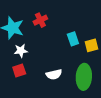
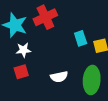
red cross: (40, 20) -> (45, 17), size x1.5

